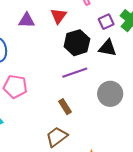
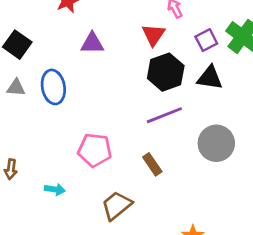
red triangle: (59, 16) -> (154, 35), moved
pink pentagon: (15, 87) -> (95, 150), moved
brown trapezoid: (57, 137) -> (117, 205), moved

